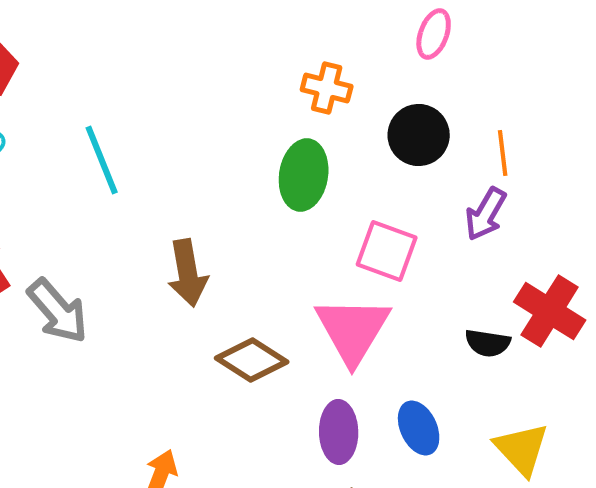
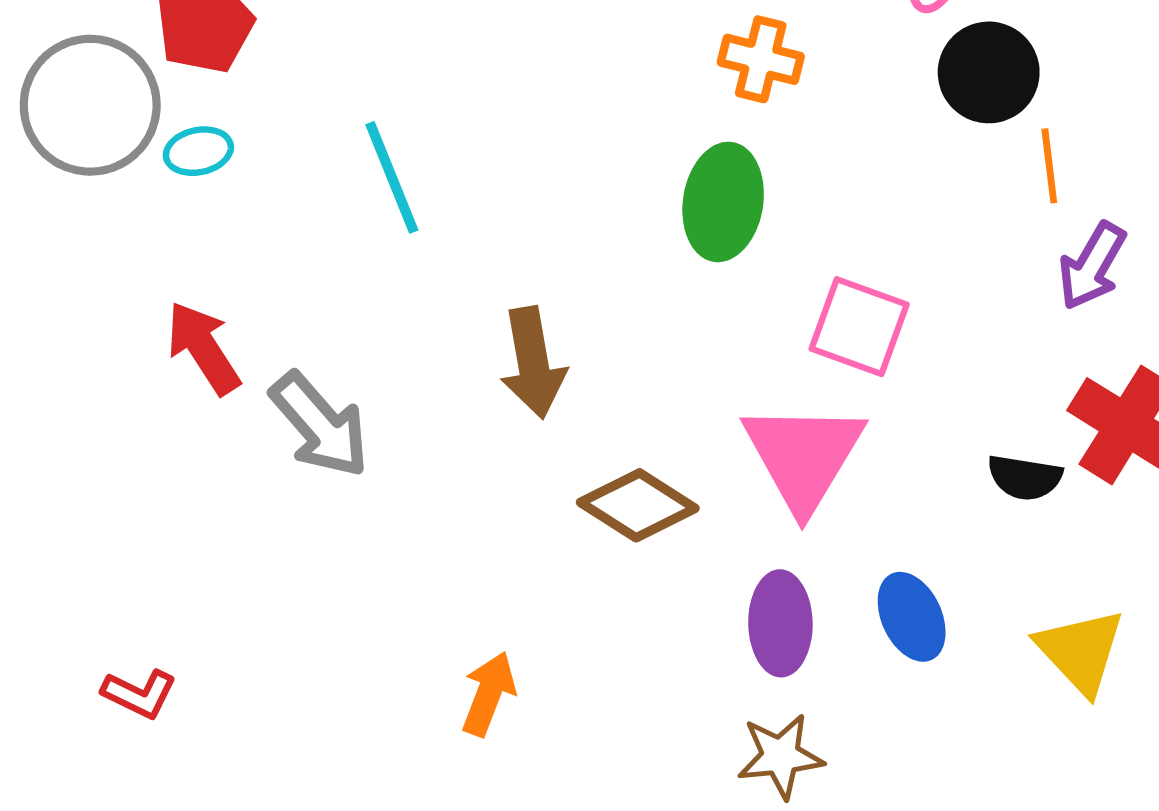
black circle: (419, 135) -> (989, 72), moved
purple arrow: (486, 214) -> (1092, 266), moved

